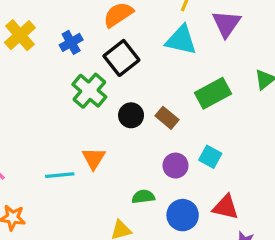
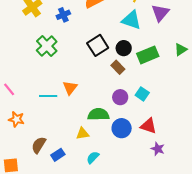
black square: (121, 58) -> (98, 45), moved
green cross: (89, 91) -> (47, 46), moved
black circle: (131, 115) -> (124, 48), moved
green semicircle: (143, 197) -> (98, 114), size x1.5

